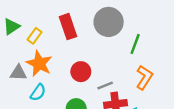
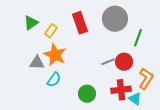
red circle: (81, 72) -> (124, 62), moved
orange L-shape: (144, 77) -> (146, 79), moved
gray line: (105, 86) -> (108, 62), moved

